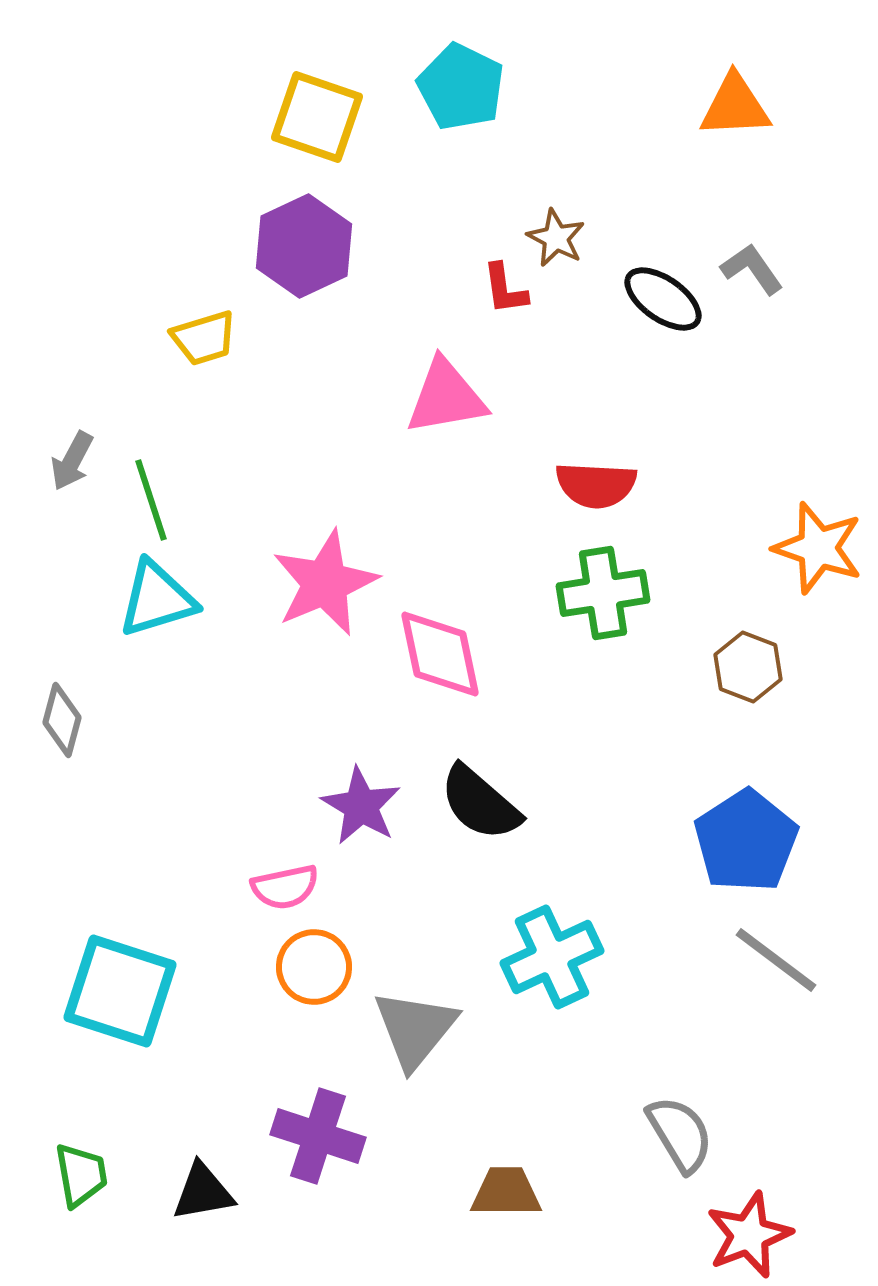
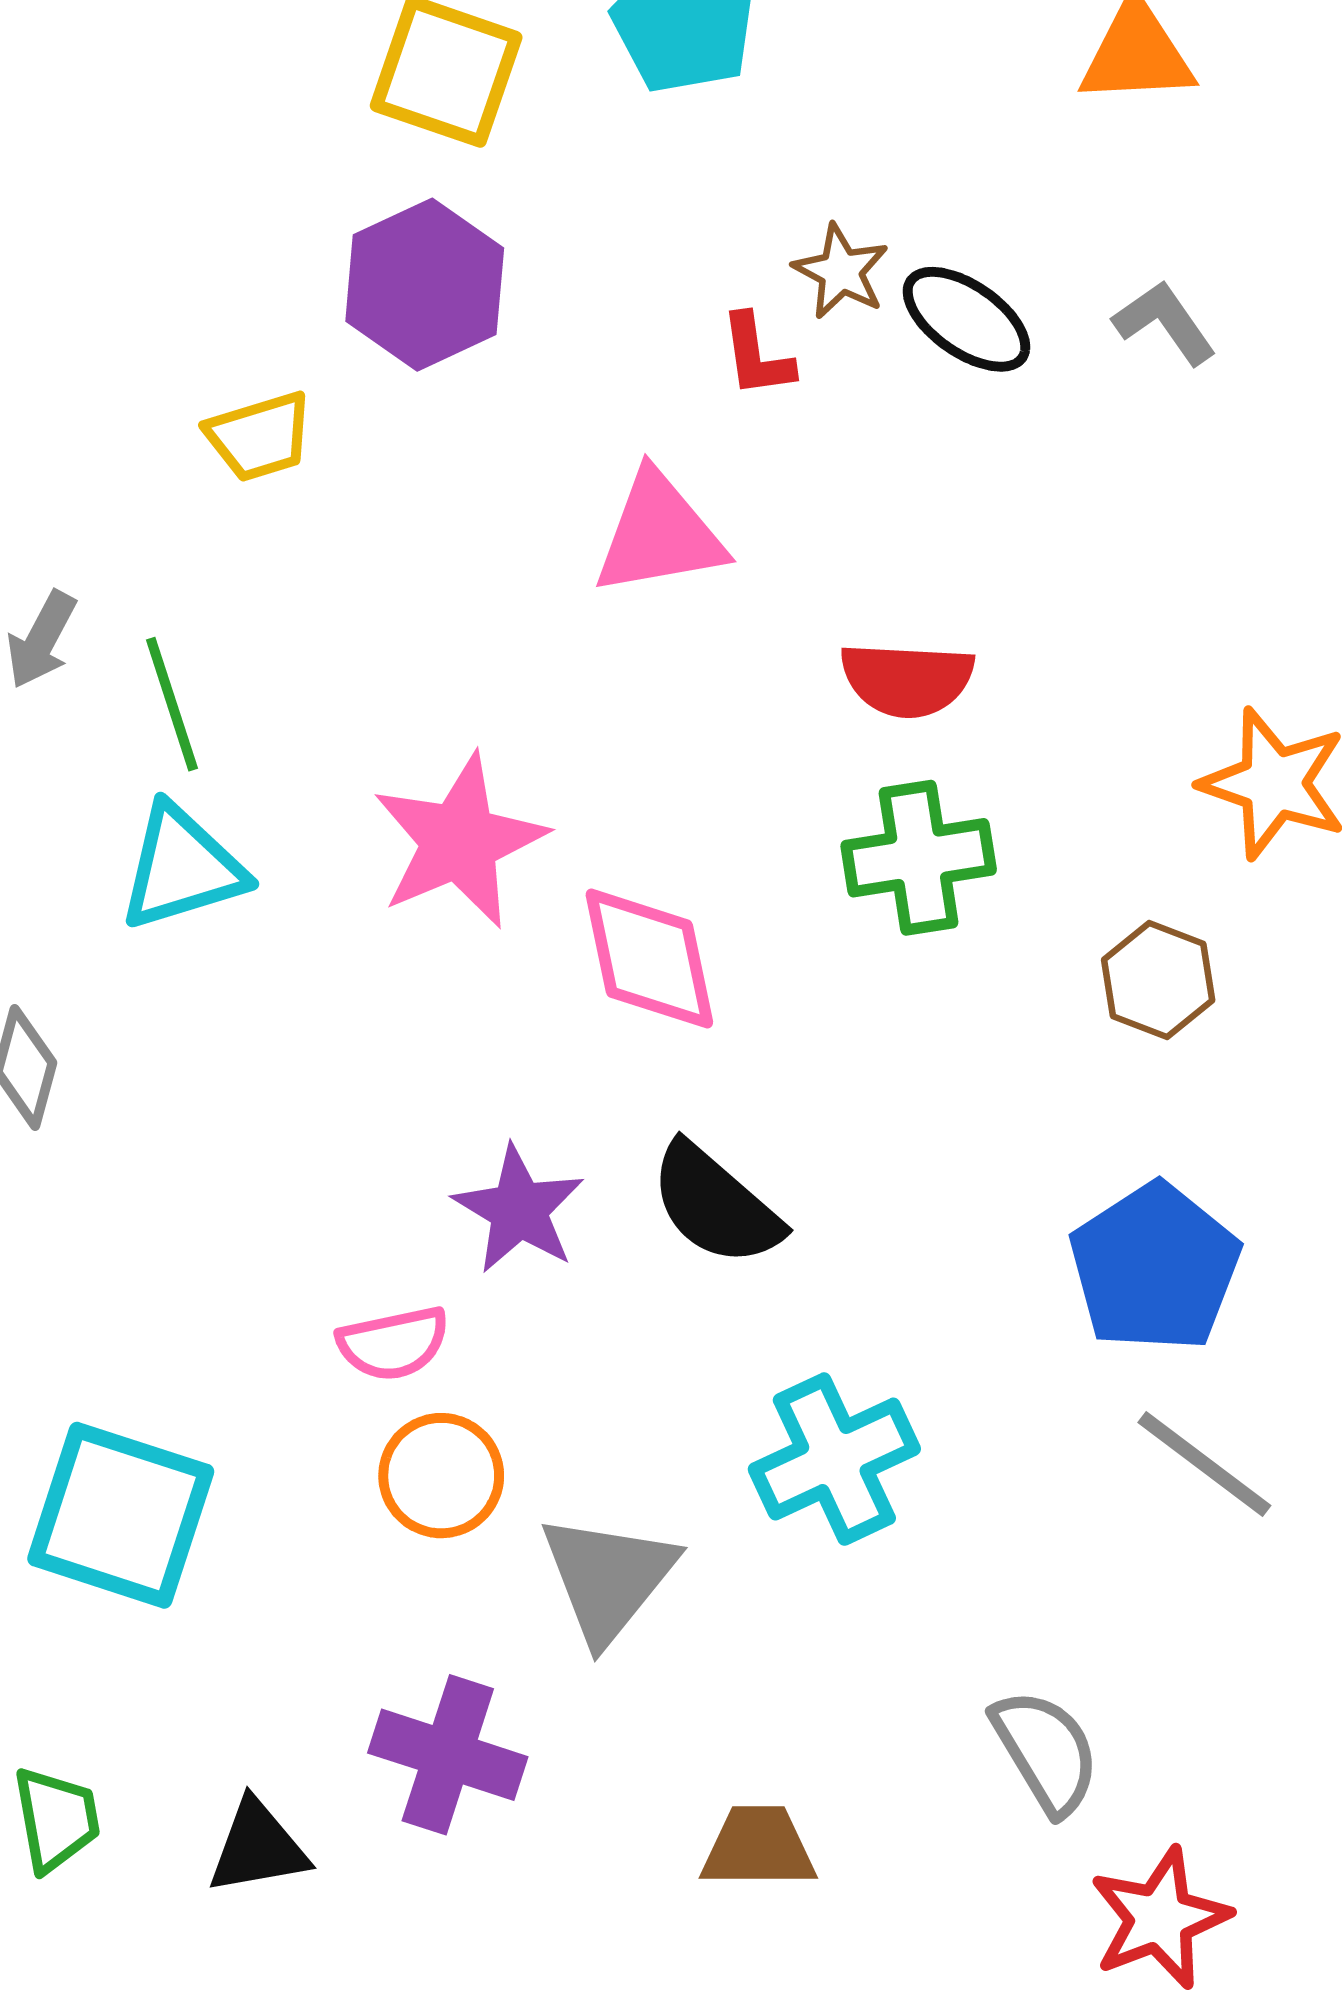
black ellipse: (663, 299) -> (966, 319), moved

